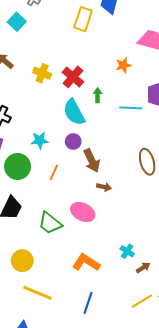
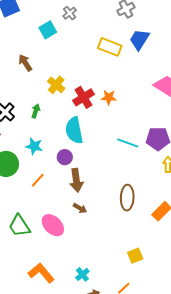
yellow rectangle: (83, 19) -> (110, 47), turned 75
orange star: (123, 65) -> (109, 97), moved
green arrow: (98, 95) -> (36, 111), moved

